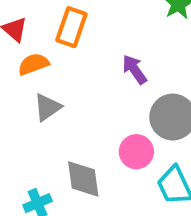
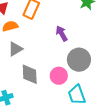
gray diamond: (83, 179) -> (30, 74), moved

